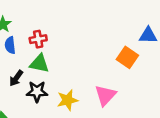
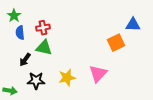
orange square: (127, 57) -> (116, 43), turned 30
black star: (37, 92) -> (36, 81), moved

